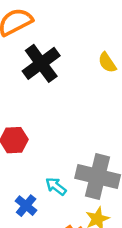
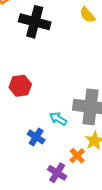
black cross: (41, 63) -> (35, 22), turned -32

